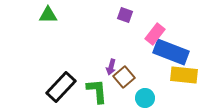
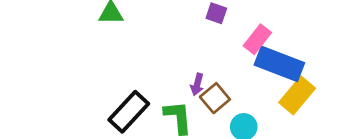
yellow rectangle: (184, 75) -> (297, 95), turned -56

